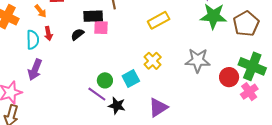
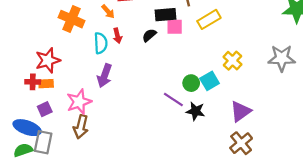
yellow rectangle: (159, 20) -> (209, 19), moved
green circle: (105, 80) -> (191, 83), moved

